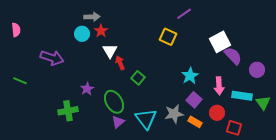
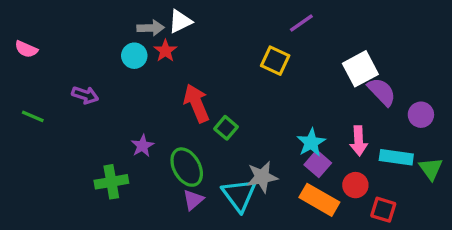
pink semicircle: (16, 30) -> (26, 49), turned 120
white triangle: (110, 51) -> (180, 21), moved, turned 35
purple arrow: (52, 58) -> (85, 95), size x0.7
red arrow: (120, 63) -> (197, 103), size x1.6
cyan star: (190, 76) -> (311, 143), moved
green line: (20, 81) -> (33, 116), moved
gray star: (174, 114) -> (262, 177), moved
orange rectangle: (195, 122) -> (319, 200), size x1.6

